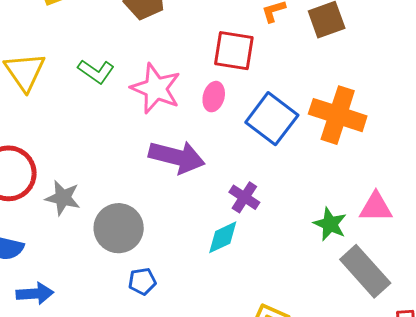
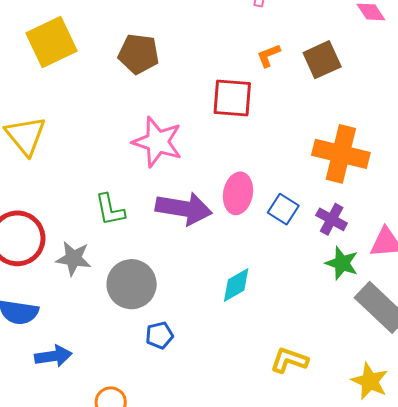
green L-shape: (96, 72) -> (110, 210), moved, turned 48
pink ellipse: (214, 97) -> (238, 193), moved, size x1.4
blue square: (272, 119) -> (283, 209), moved, size x0.6
purple cross: (244, 197) -> (332, 219), moved

